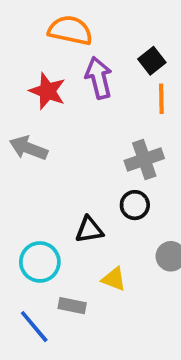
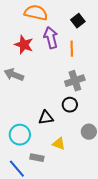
black square: (152, 61) -> (78, 21), moved
orange line: (161, 99) -> (72, 49), moved

